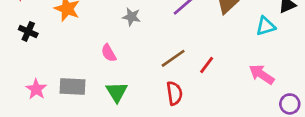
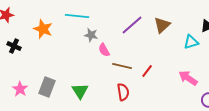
pink semicircle: (109, 53) -> (104, 50), moved
brown line: (173, 58) -> (122, 66), turned 48
gray rectangle: (72, 86) -> (47, 87), turned -72

